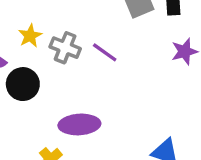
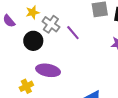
black circle: (23, 84) -> (33, 41), moved

